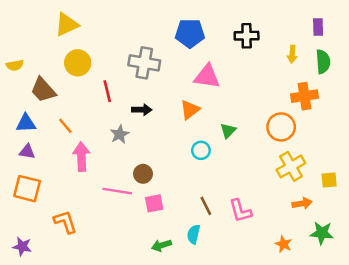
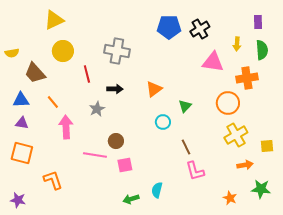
blue pentagon: (190, 33) -> (169, 27), moved
black cross: (247, 36) -> (200, 29), turned -30
pink triangle: (207, 76) -> (213, 62), moved
brown line: (206, 206) -> (186, 147), moved

